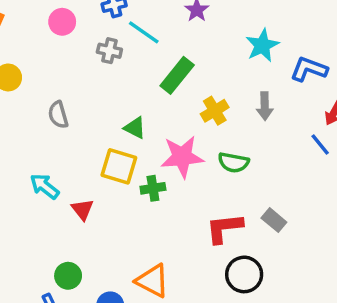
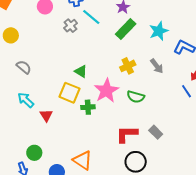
gray cross: (109, 51) -> (71, 26), turned 32
green rectangle: (177, 75) -> (126, 29), moved
gray arrow: (265, 106) -> (157, 66), turned -42
gray semicircle: (58, 115) -> (24, 67), moved, turned 140
pink star: (182, 157) -> (106, 91), turned -30

